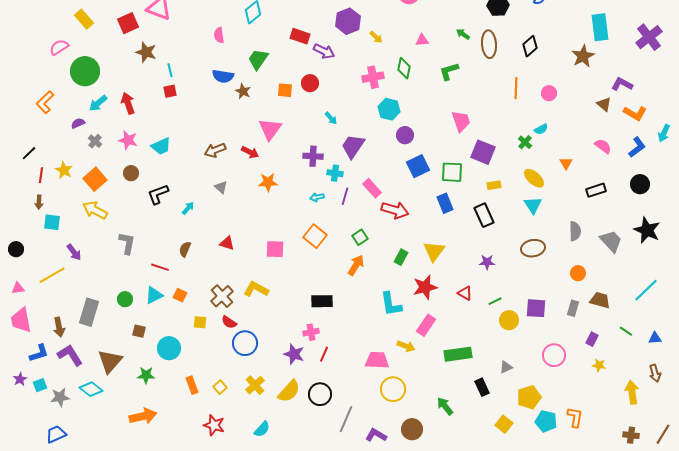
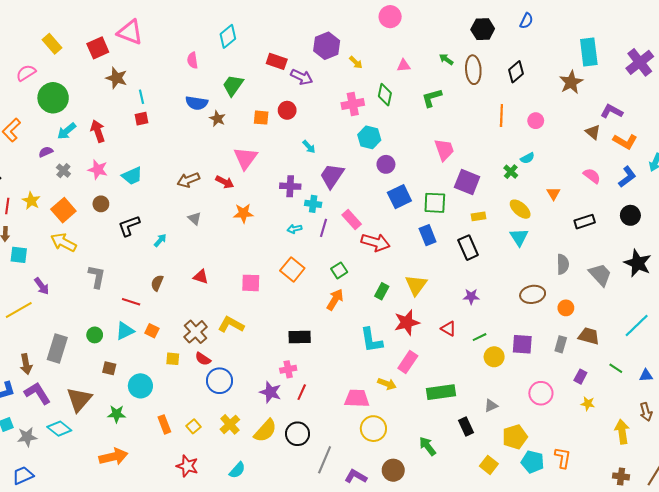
brown ellipse: (533, 248) -> (533, 294), moved

